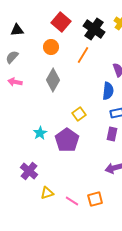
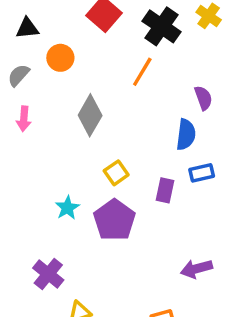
orange circle: (51, 47) -> (60, 58), moved
pink arrow: (15, 82) -> (24, 119), turned -96
yellow square: (79, 114) -> (116, 173), moved
purple rectangle: (112, 134) -> (165, 190), moved

